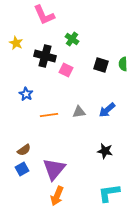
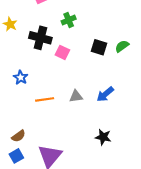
green cross: (72, 39) -> (69, 20), turned 32
green semicircle: (123, 64) -> (122, 46), turned 56

